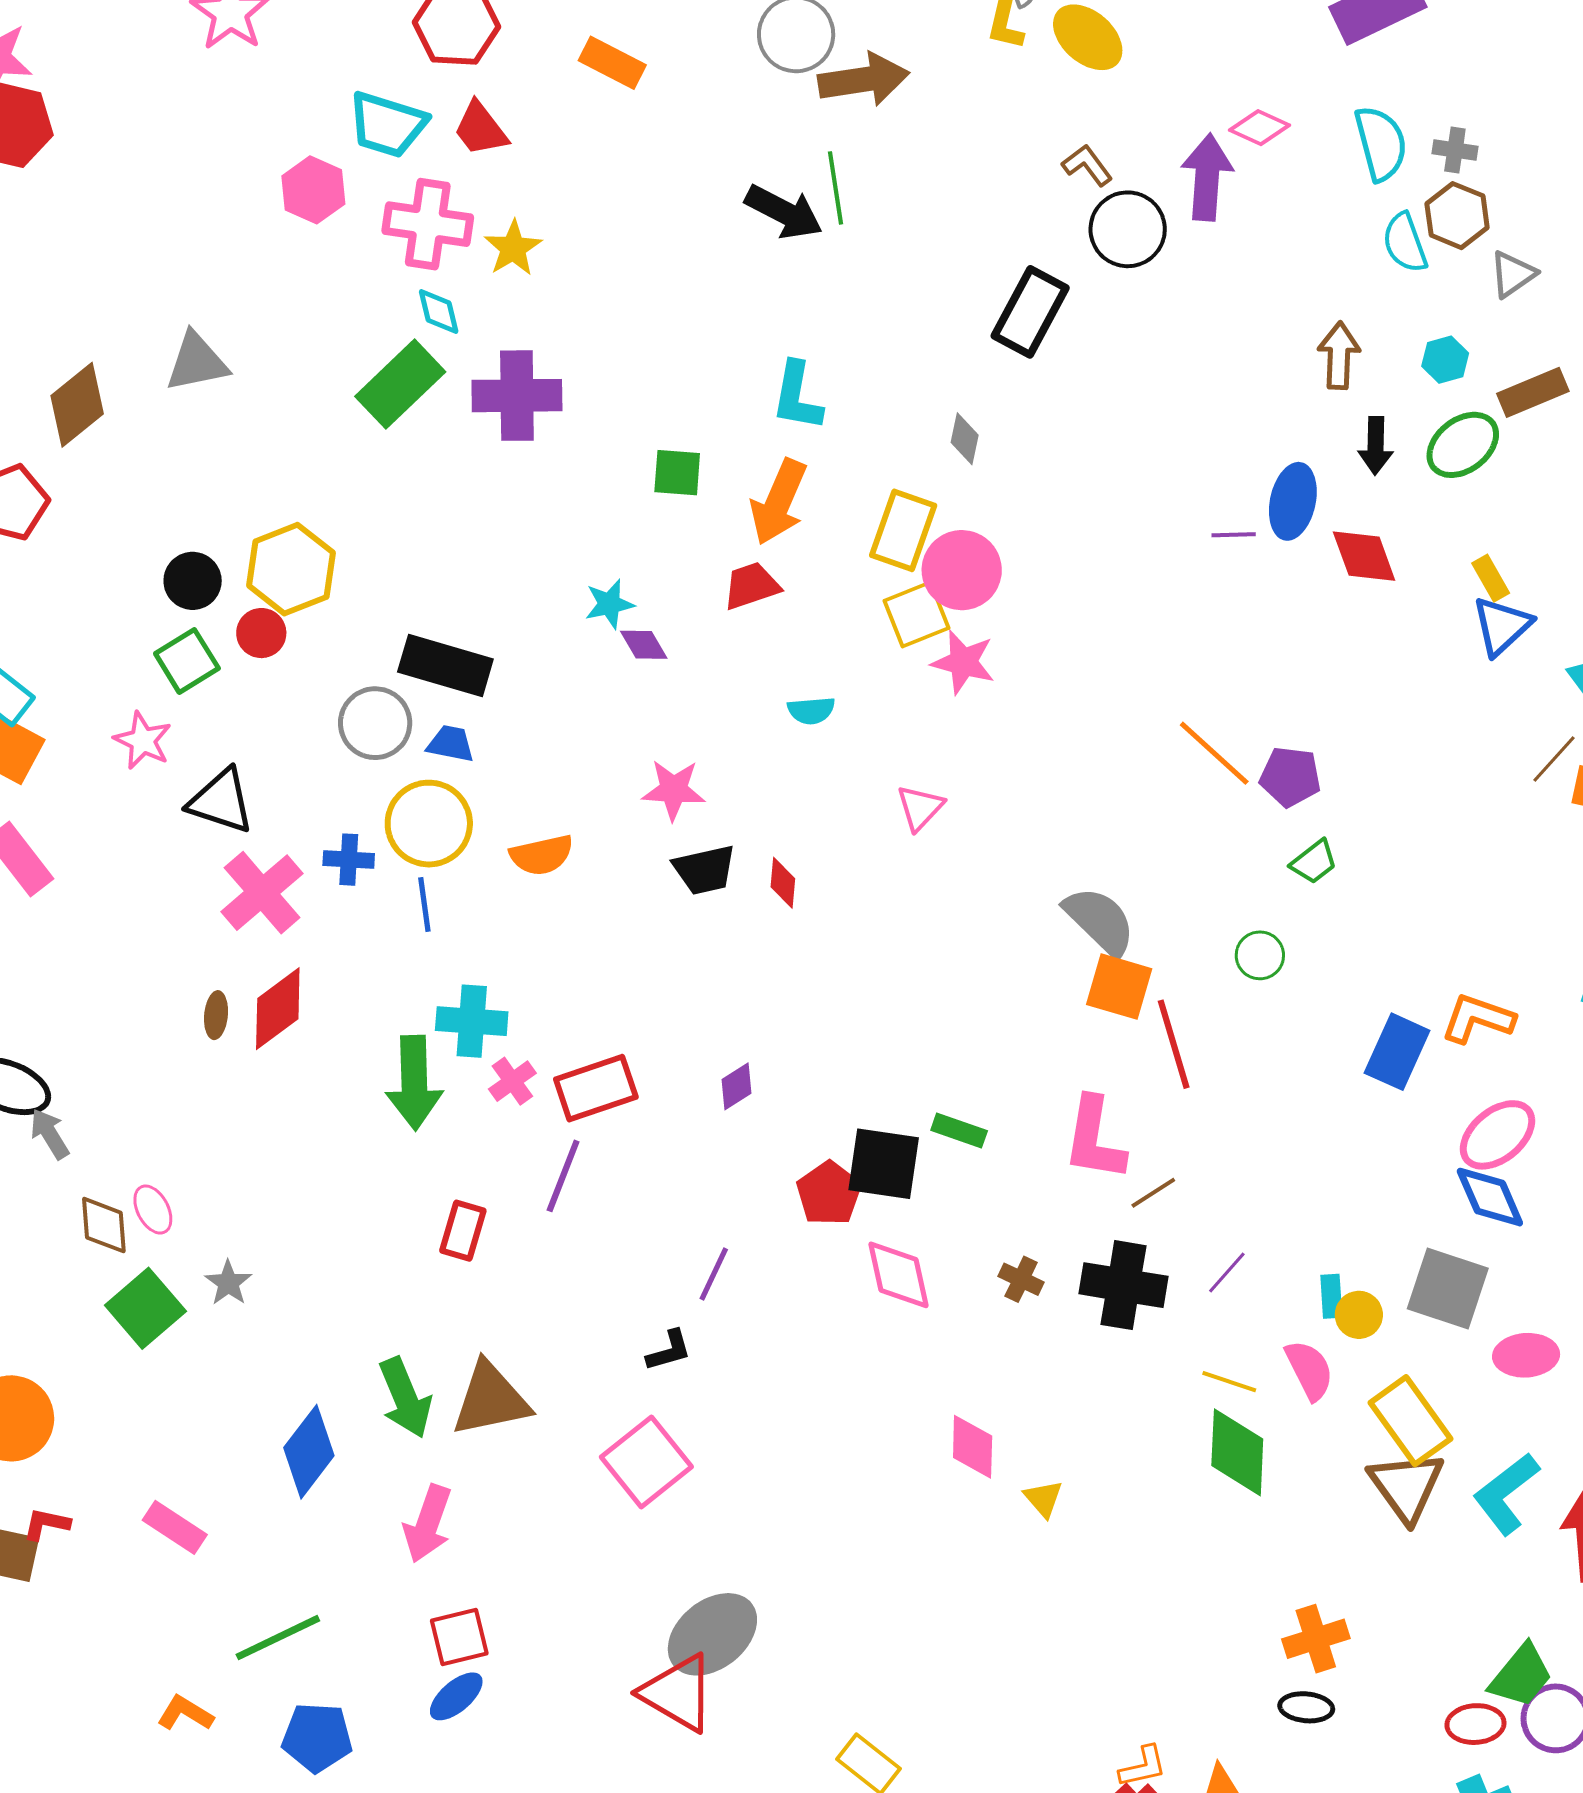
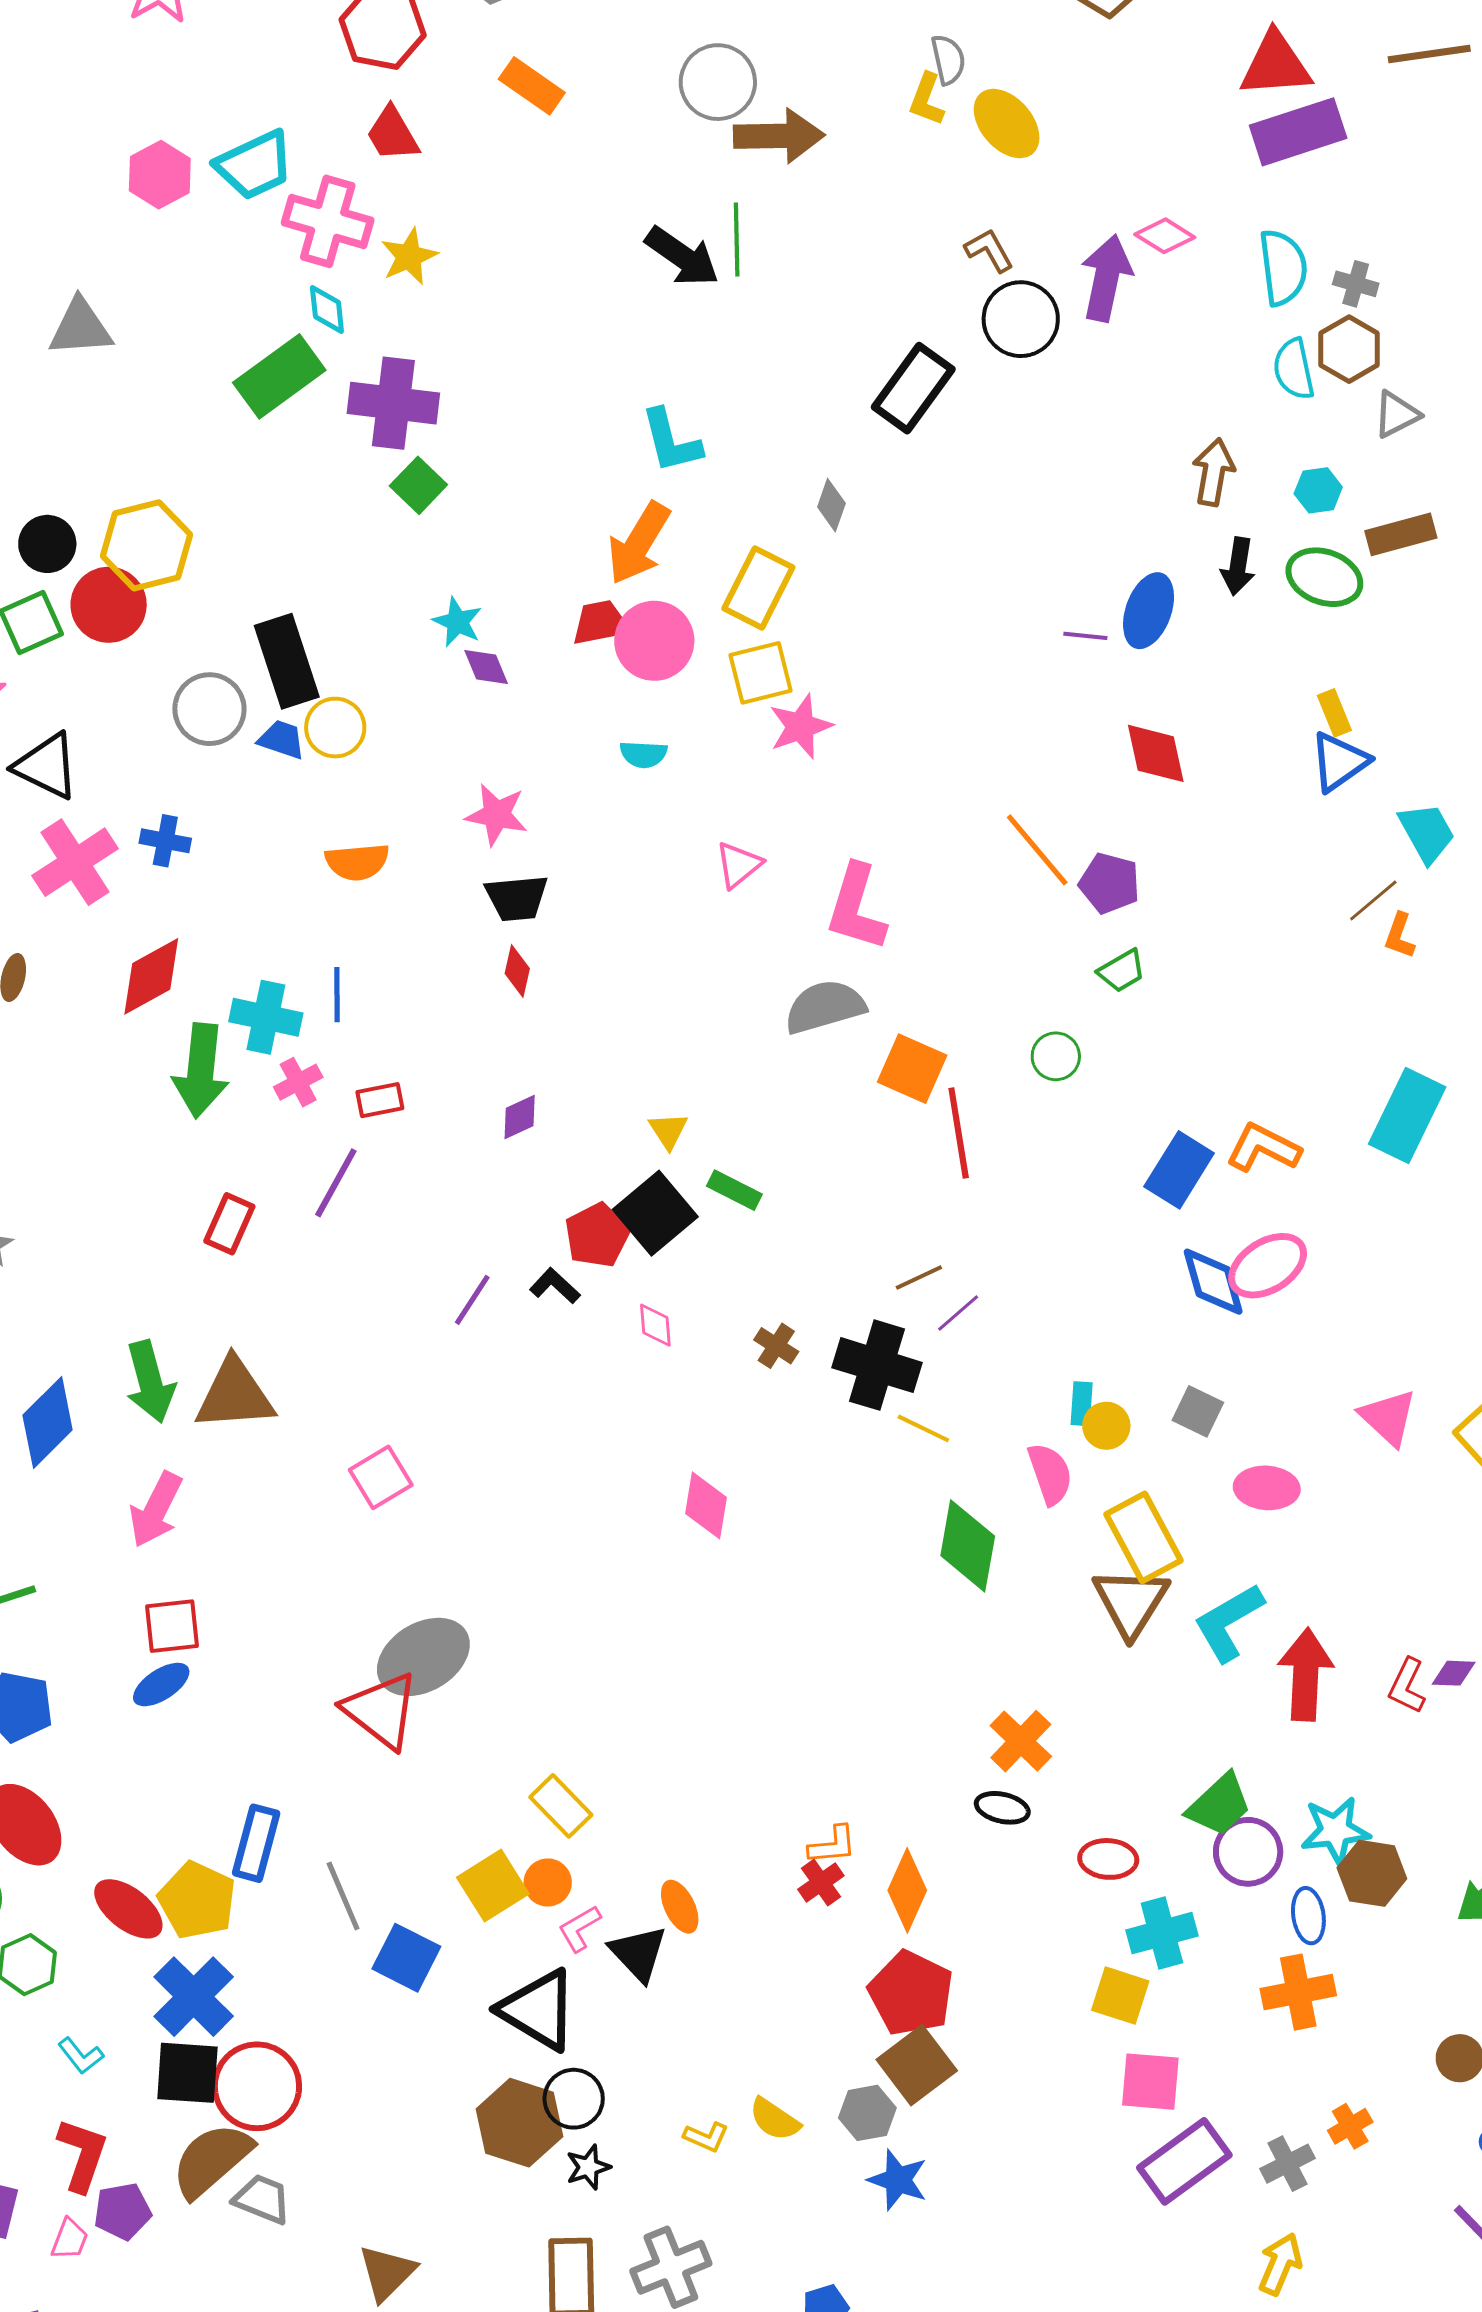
cyan trapezoid: (387, 125) -> (255, 165), moved, turned -50
pink hexagon: (313, 190) -> (160, 175), moved
cyan L-shape: (797, 396) -> (671, 441), turned -32
green ellipse: (1463, 445) -> (1324, 577), turned 50
green square: (677, 473) -> (418, 485), moved, turned 32
red diamond: (1364, 556) -> (1156, 753), moved
pink circle: (962, 570) -> (654, 641), moved
cyan star: (609, 604) -> (457, 622), turned 30
red circle: (261, 633) -> (109, 605), size x1.5
pink star: (963, 662) -> (801, 726), turned 30
black rectangle: (445, 665) -> (287, 661), turned 48
yellow circle: (429, 824) -> (335, 728), moved, size x0.7
red diamond: (783, 883) -> (517, 971), moved
blue line: (424, 904) -> (337, 995), moved
gray semicircle: (1100, 921) -> (825, 1007), moved, turned -68
red diamond: (278, 1009) -> (151, 976), moved
red rectangle: (596, 1088) -> (380, 1100), size x0.6
pink L-shape: (1094, 1139) -> (856, 908), moved
black square: (884, 1164) -> (655, 1213), turned 34
blue diamond: (1490, 1197) -> (1213, 1282), moved
purple line: (1227, 1272) -> (958, 1313), moved
pink diamond: (899, 1275) -> (655, 1325), size x0.6
gray square: (1448, 1289) -> (1198, 1411), size x0.6
black L-shape: (669, 1351) -> (555, 1286), moved, turned -129
yellow line: (1229, 1382) -> (923, 1428), moved
pink square: (646, 1462) -> (381, 1477), size x0.7
yellow triangle: (1043, 1499) -> (668, 1131), moved
orange cross: (1316, 1639) -> (1021, 1741), turned -36
red ellipse: (1475, 1724) -> (1108, 1859), moved

